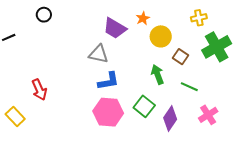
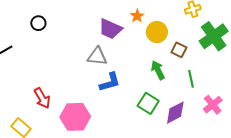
green line: (189, 87) -> (191, 79), turned 60
pink hexagon: (108, 112) -> (75, 117), moved
purple diamond: (170, 119) -> (175, 113), turned 35

